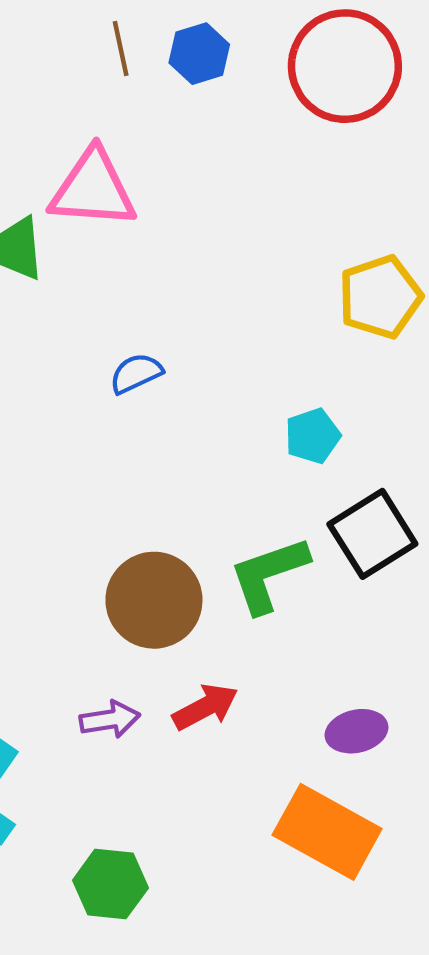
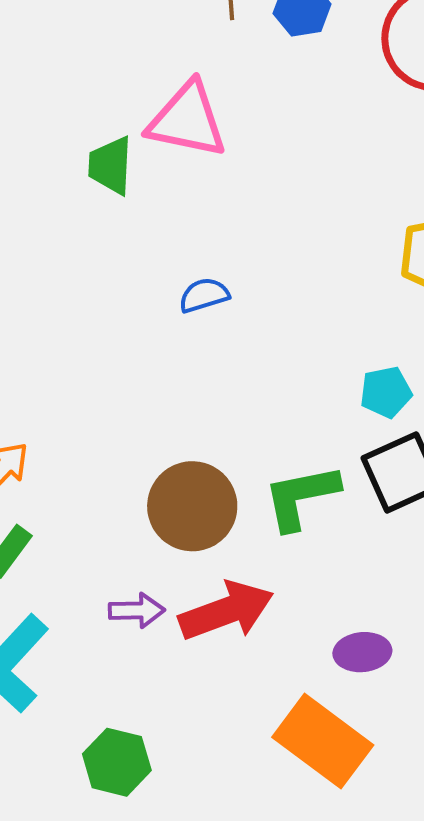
cyan pentagon: (313, 436) -> (386, 392), moved
red arrow: (205, 707) -> (226, 611), size x1.5

